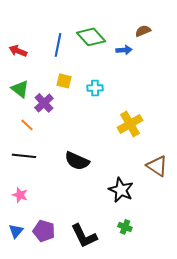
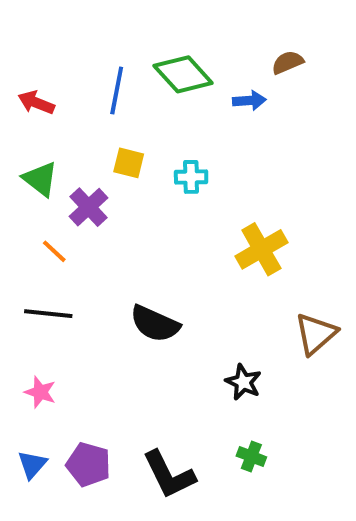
brown triangle: (157, 166) -> (316, 334), turned 45
black star: (121, 190) -> (243, 382), size x0.7

